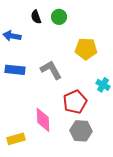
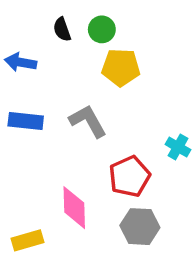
yellow pentagon: (86, 49) -> (121, 67), moved

